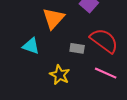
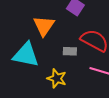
cyan triangle: (31, 46) -> (26, 55), size x1.6

